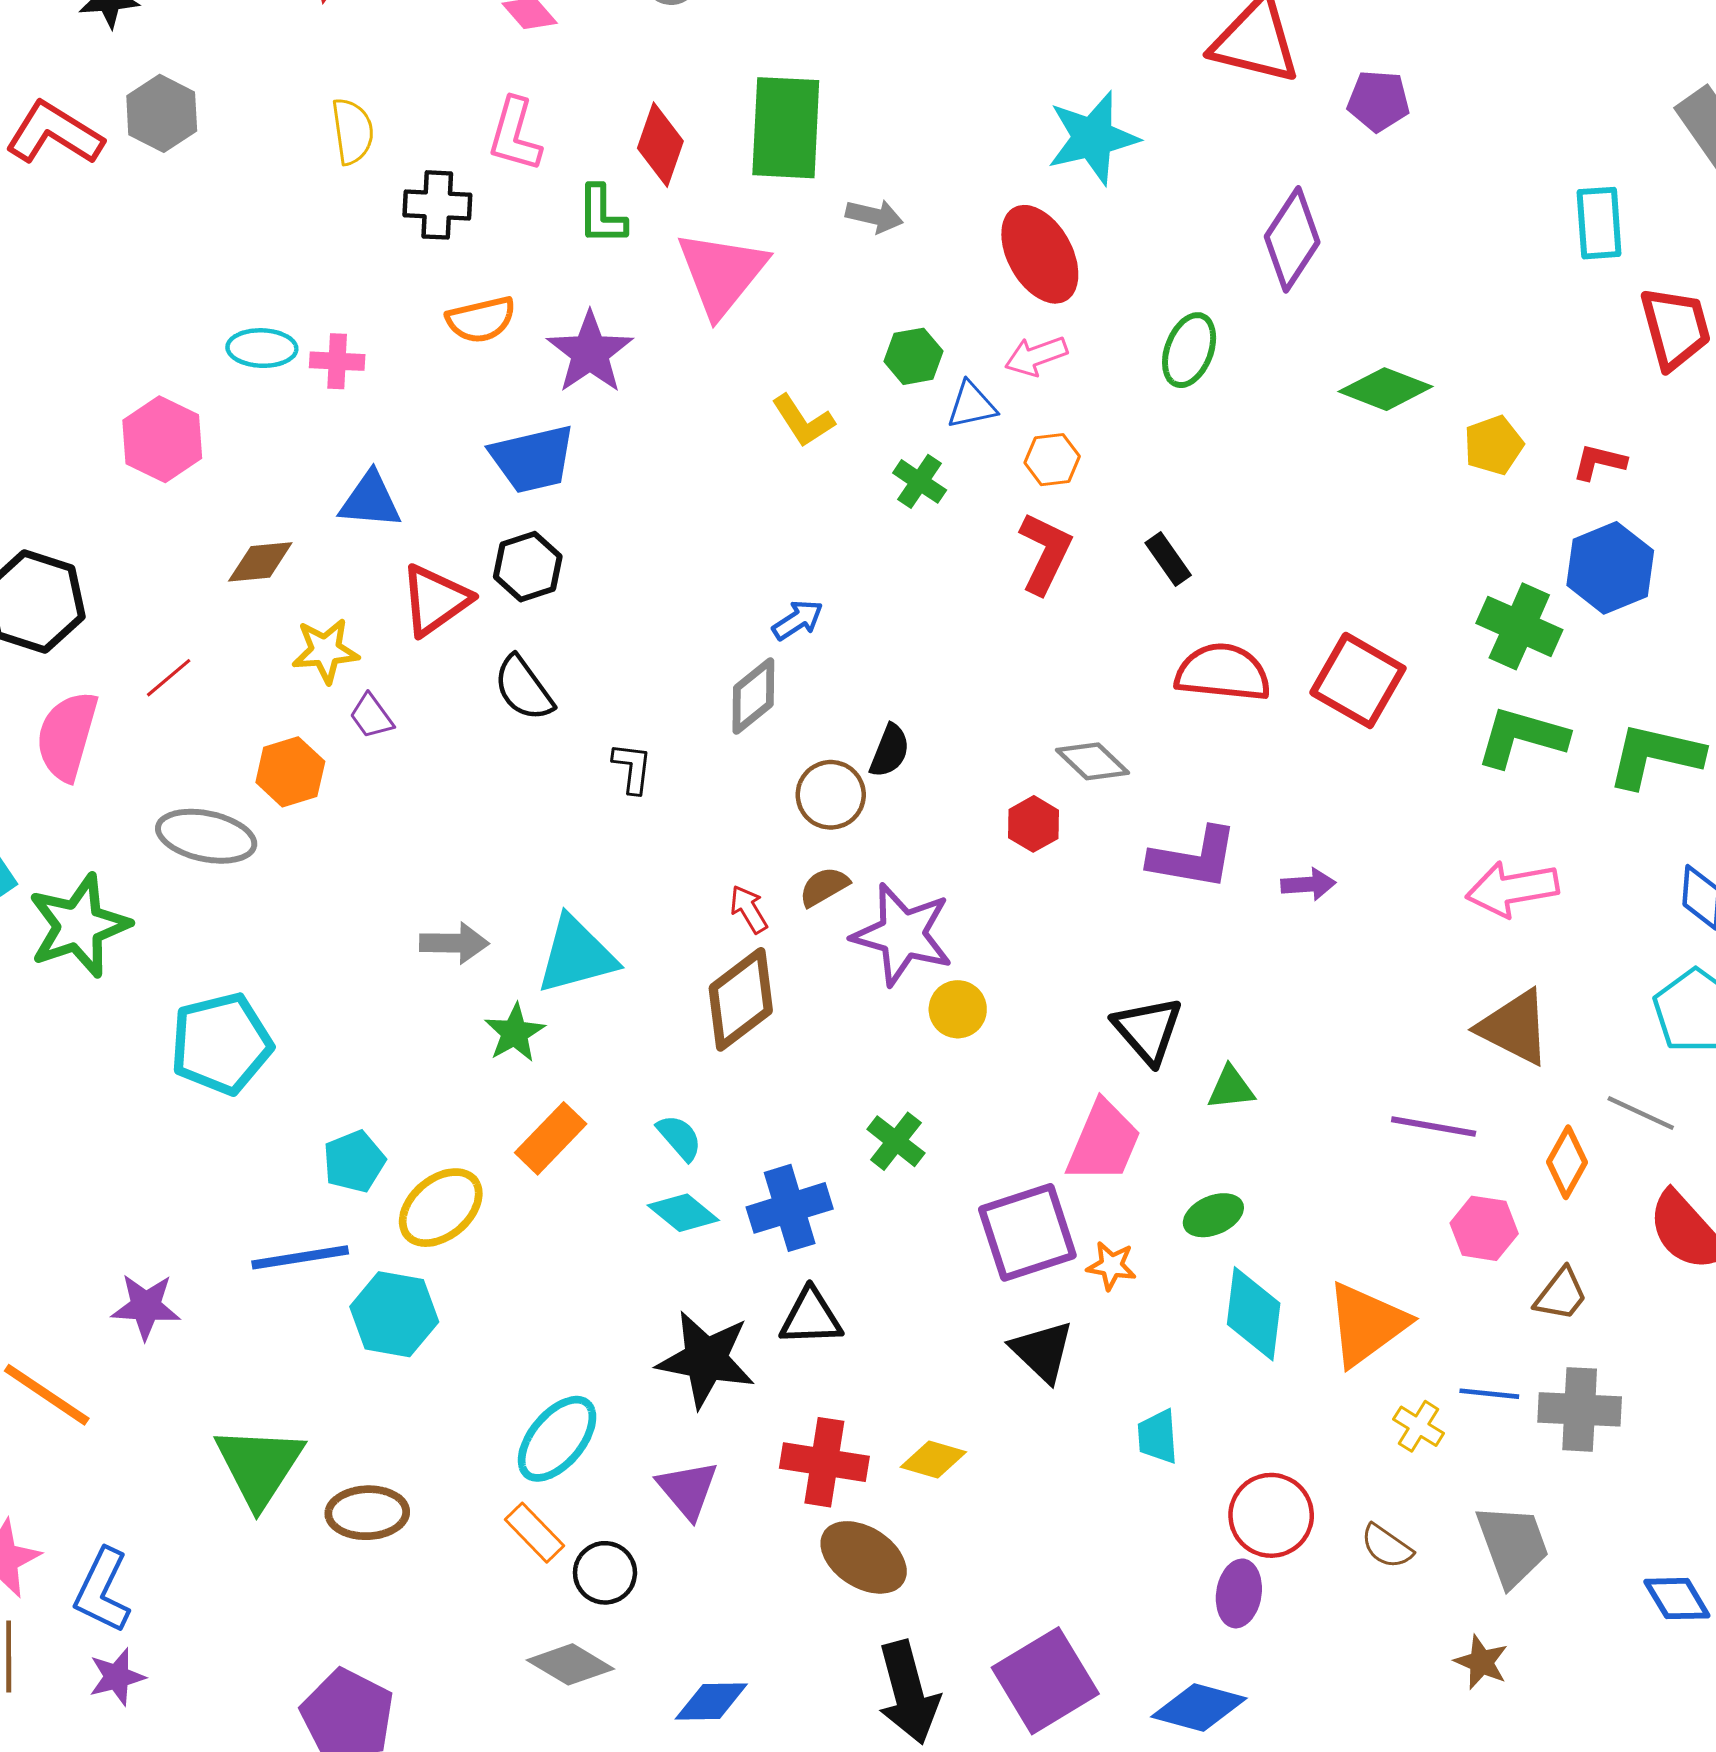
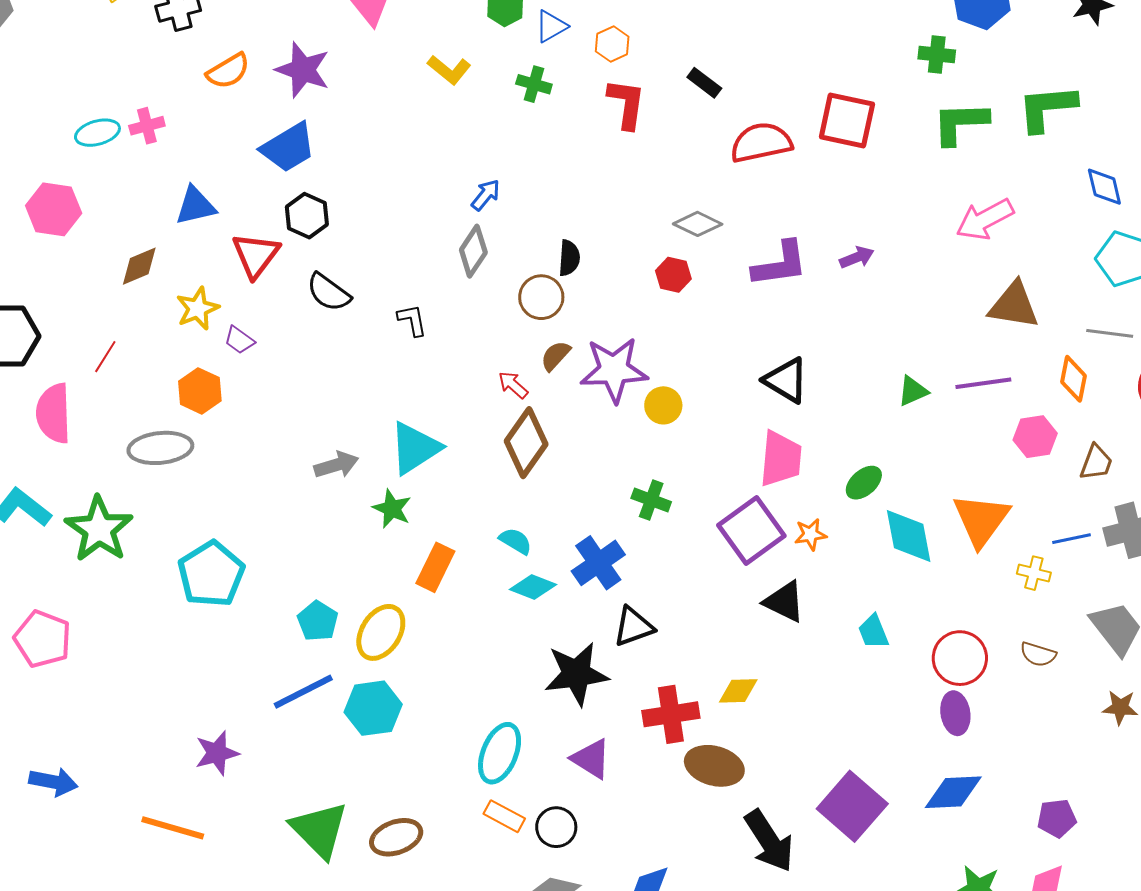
green cross: (1519, 626) -> (937, 55), size x0.7
green triangle: (1231, 1088) -> (913, 391), moved

